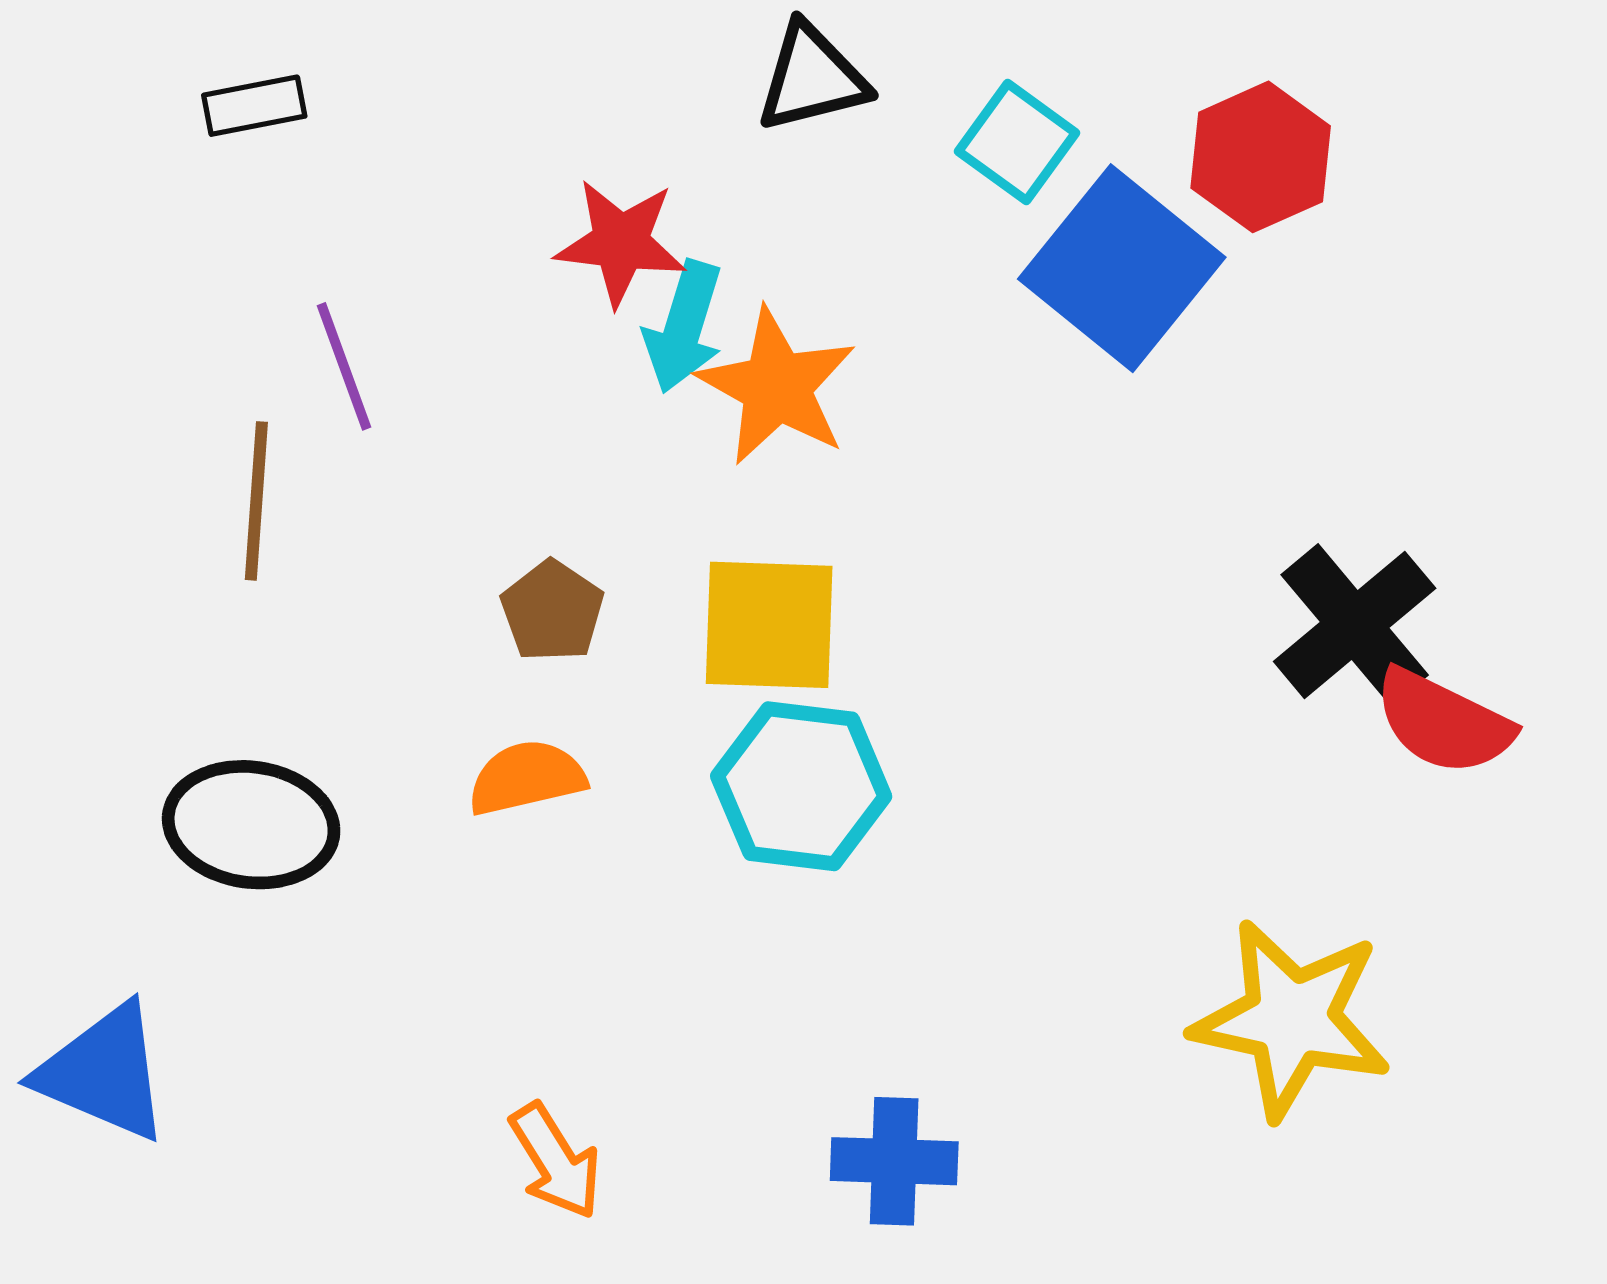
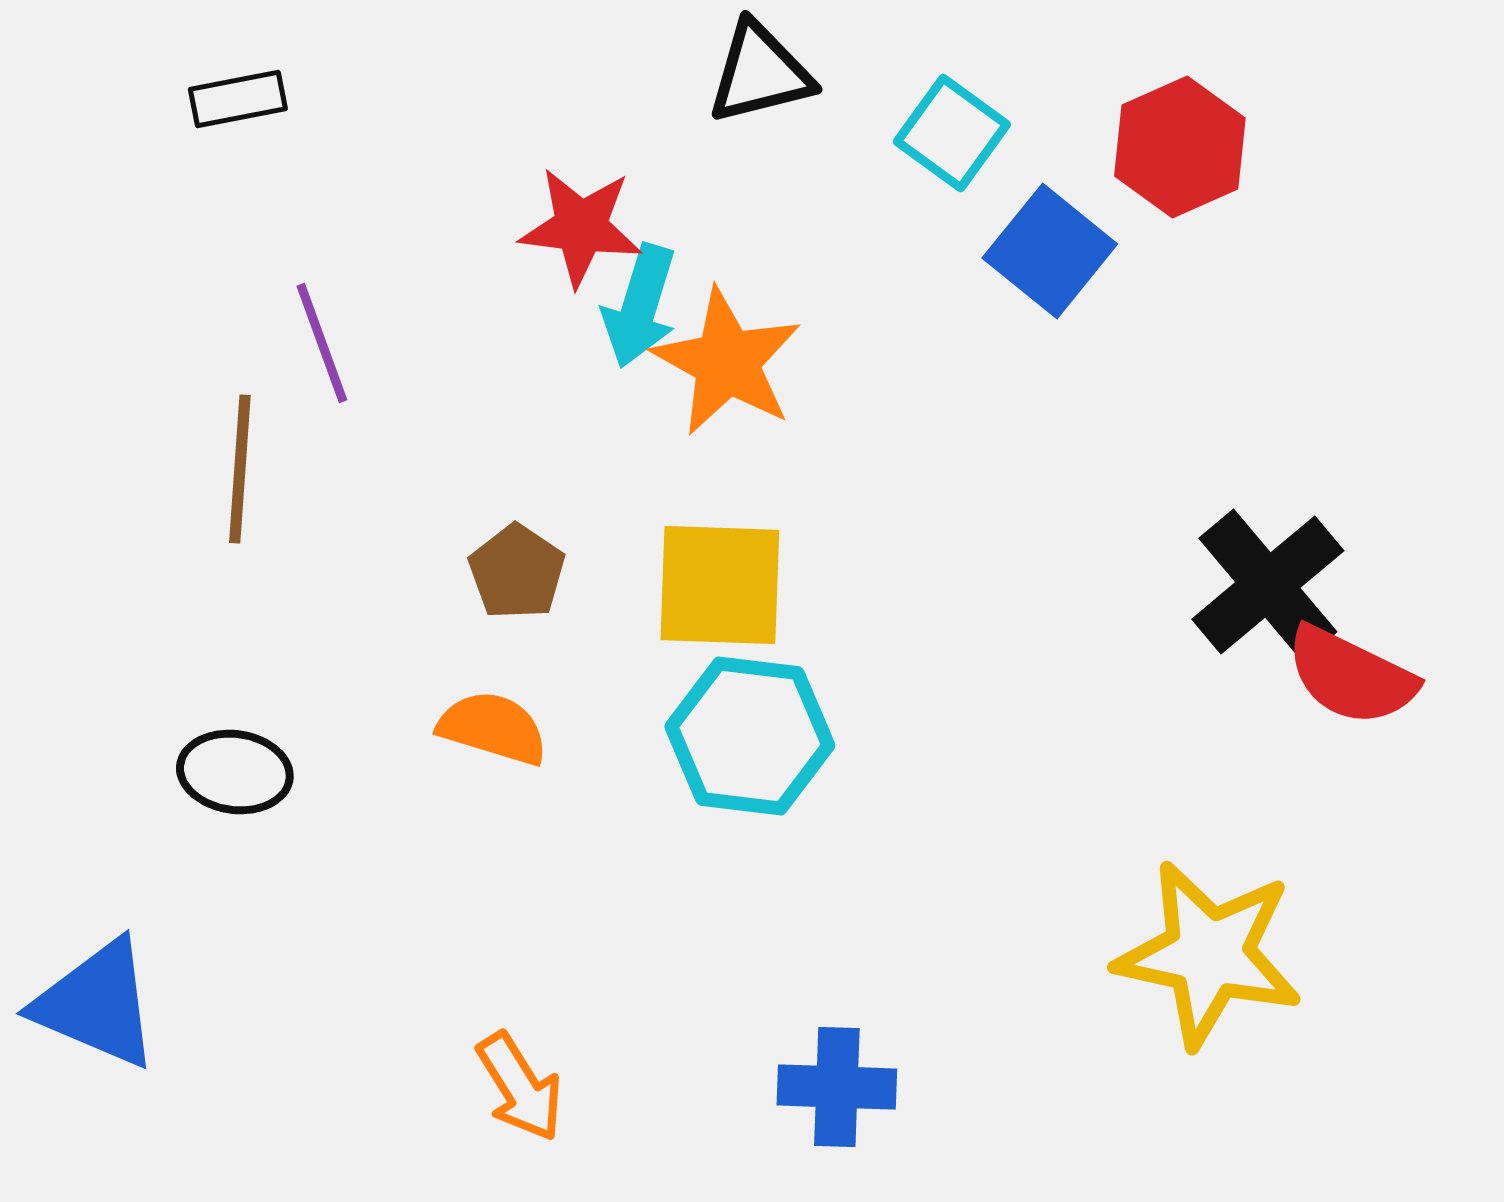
blue square: (1122, 268) -> (1050, 251), size x0.7
orange semicircle: (527, 778) -> (493, 728), turned 30
black ellipse: (251, 825) -> (235, 772), size x0.7

